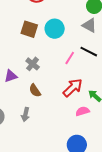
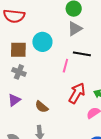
gray triangle: (89, 25) -> (75, 29), turned -42
gray cross: (33, 64) -> (19, 72), moved

